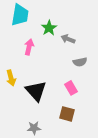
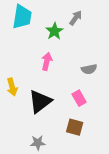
gray arrow: (68, 39) -> (76, 18), moved, turned 104
pink arrow: (29, 47) -> (47, 61), moved
black triangle: (36, 91) -> (40, 101), turned 35

